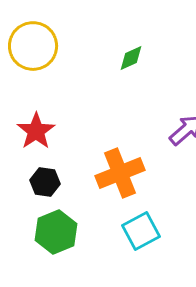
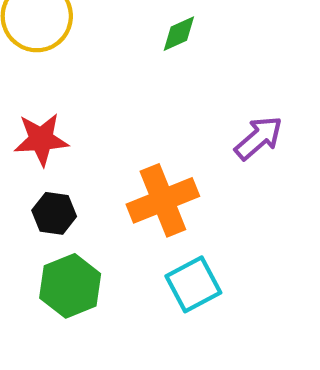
red star: (36, 131) -> (41, 139), turned 30

